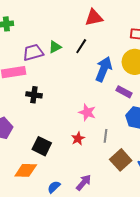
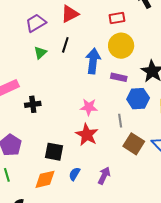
purple trapezoid: (33, 52) -> (36, 23), moved
gray line: (105, 136) -> (120, 121), moved
red star: (78, 139) -> (87, 135), size x1.6
blue semicircle: (54, 187) -> (75, 174), moved

